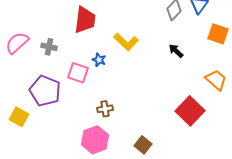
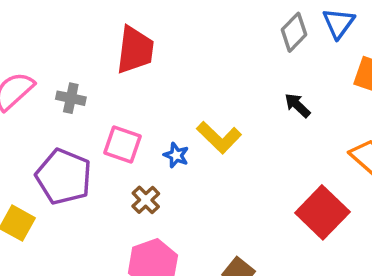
yellow L-shape: (126, 42) -> (219, 137), moved
blue star: (99, 60) -> (176, 155), moved
brown cross: (105, 109) -> (146, 200), moved, turned -35

